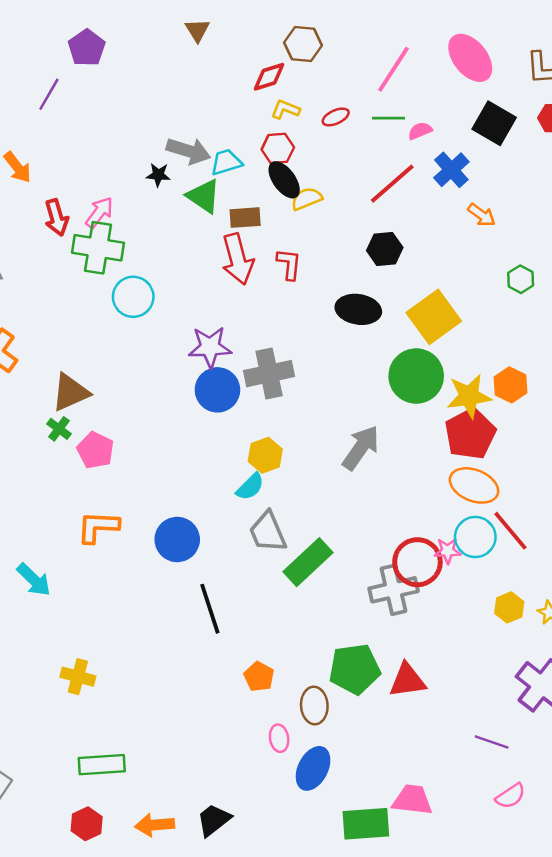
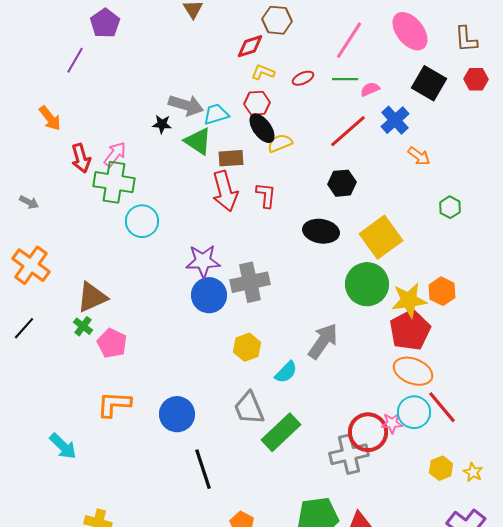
cyan semicircle: (250, 487) -> (286, 372), moved

